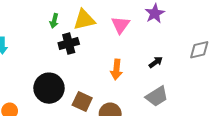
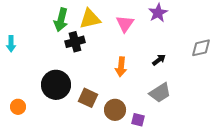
green arrow: (54, 21) -> (61, 20), size x1.6

